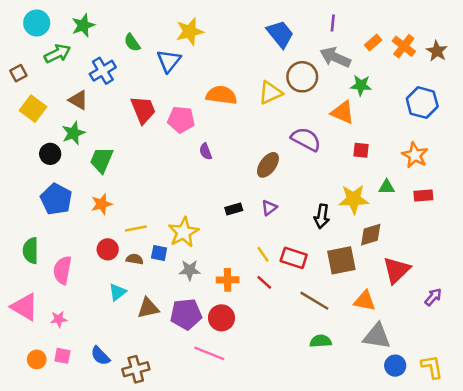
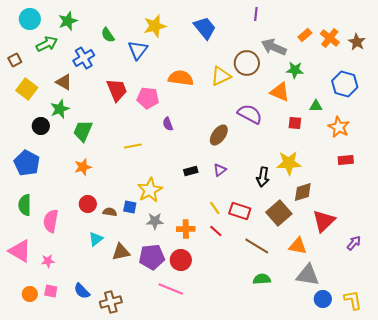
purple line: (333, 23) -> (256, 14), moved
blue trapezoid: (280, 34) -> (205, 28), moved
green triangle: (387, 187) -> (316, 106), moved
blue pentagon: (56, 199) -> (27, 163), moved
yellow line: (136, 229) -> (133, 146), moved
brown square: (341, 260) -> (279, 213), turned -30

